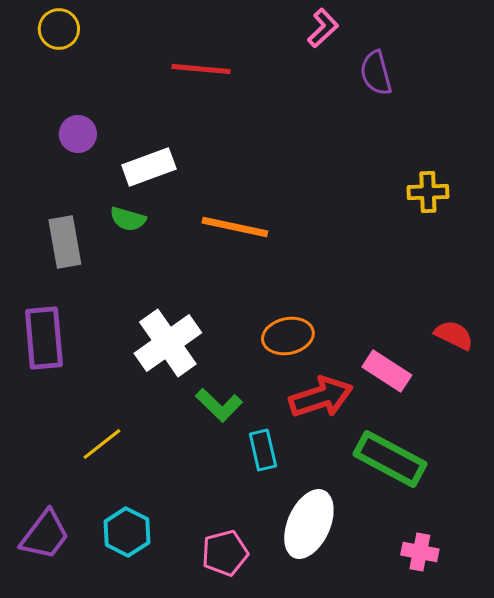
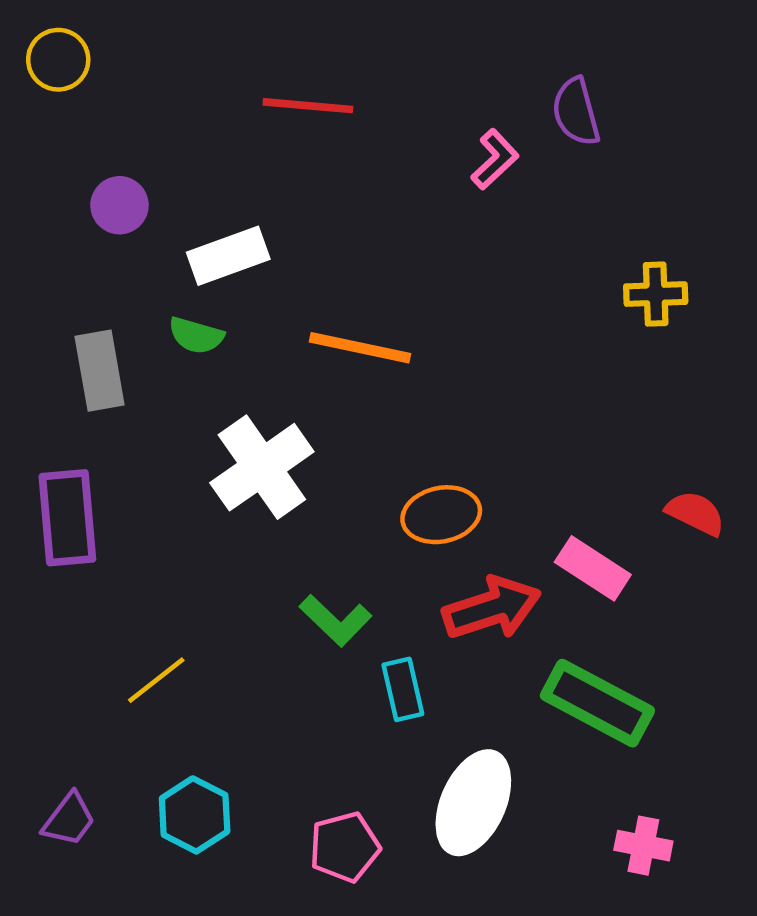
pink L-shape: (323, 28) -> (495, 159), moved
yellow circle: (59, 29) -> (58, 60), moved
white cross: (168, 343) -> (262, 467), moved
purple trapezoid: (45, 535) -> (69, 820), size x0.7

